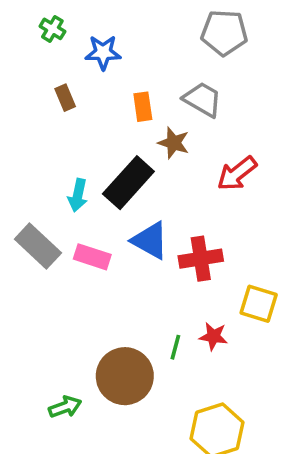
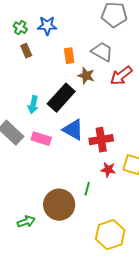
green cross: (52, 29) -> (20, 28), moved
red arrow: (237, 174) -> (121, 76), moved
red star: (213, 336) -> (108, 170), moved

